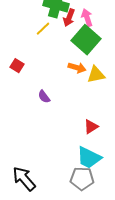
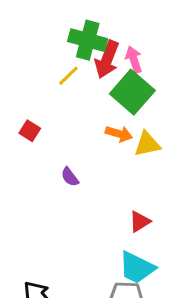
red arrow: (69, 18) -> (107, 59), size x1.4

